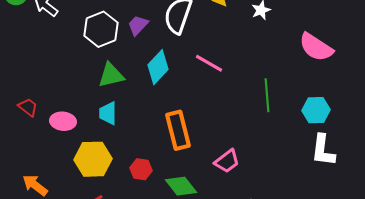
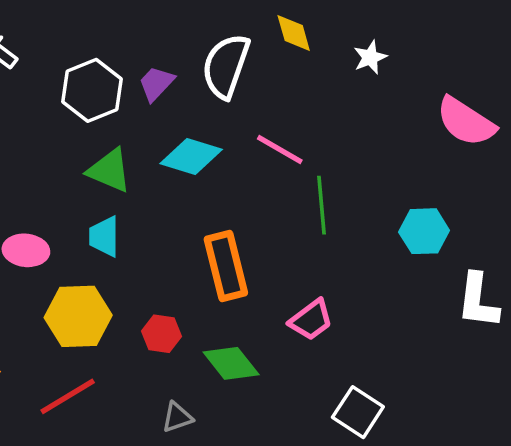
cyan diamond: (158, 67) -> (191, 156), turned 64
green triangle: (111, 75) -> (109, 170), turned 36
green line: (267, 95) -> (321, 205), moved
cyan hexagon: (316, 110) -> (424, 231), moved

